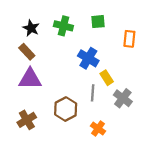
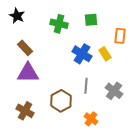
black star: (31, 28) -> (17, 16), moved
yellow rectangle: (107, 78) -> (105, 54), moved
brown cross: (27, 120) -> (25, 111), turned -30

